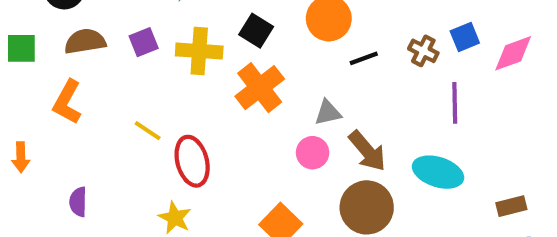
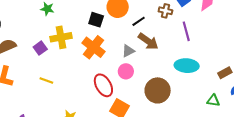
black square: (256, 31) -> (96, 20), moved
purple square: (144, 42) -> (40, 48), moved
brown arrow: (367, 151) -> (148, 41), moved
red ellipse: (192, 161) -> (103, 85), moved

